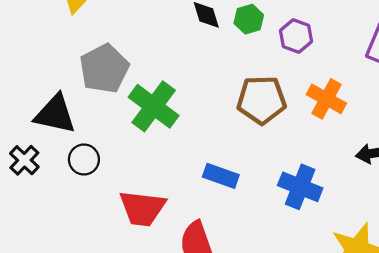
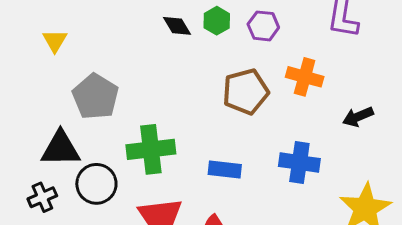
green cross: (154, 106) -> (151, 149), moved, turned -30
black circle: (84, 159) -> (96, 184), size x1.4
black cross: (24, 160) -> (42, 197), turned 36

